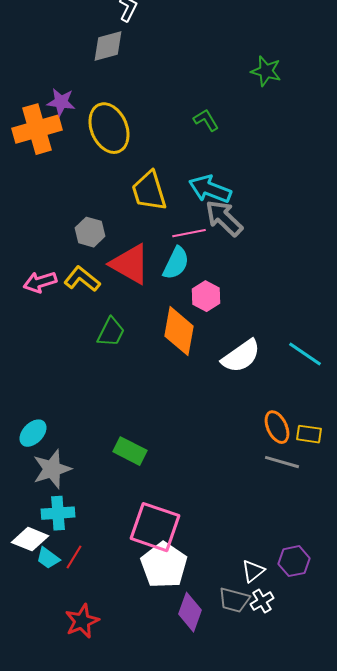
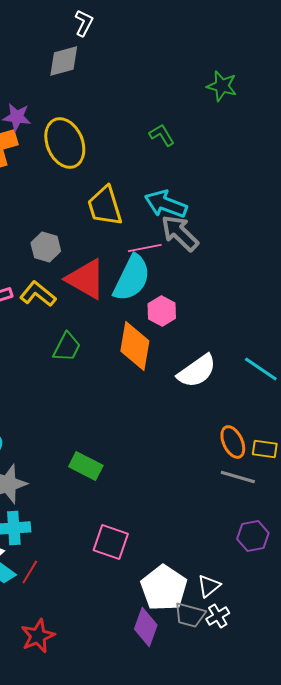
cyan semicircle: (176, 263) -> (132, 278), size x1.4
pink square: (155, 527) -> (111, 542), size x0.7
purple hexagon: (294, 561) -> (253, 536), moved
white pentagon: (164, 565) -> (164, 588), moved

